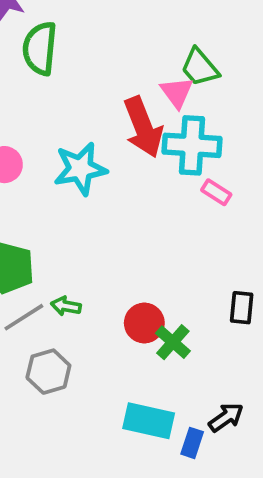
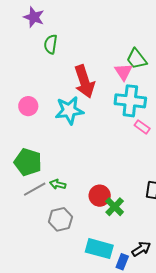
green semicircle: (40, 48) -> (51, 44), size x0.7
red arrow: (143, 127) -> (84, 82), moved
gray hexagon: (48, 372) -> (60, 219), moved

